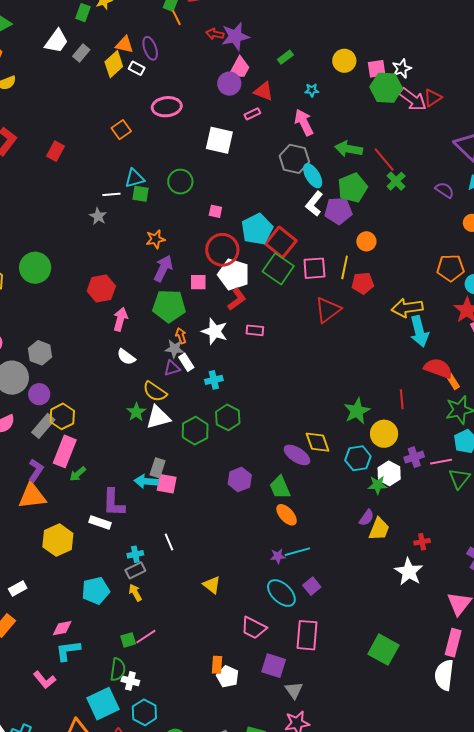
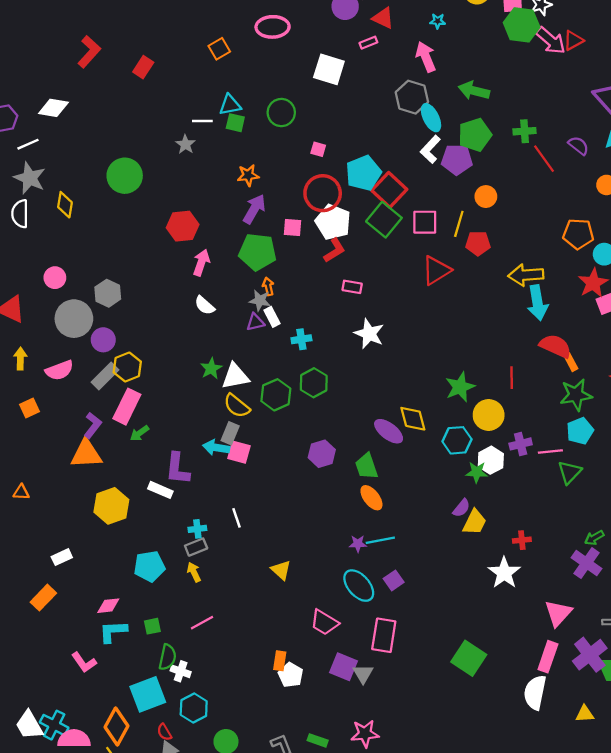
red line: (384, 159) -> (544, 159), moved
green cross: (396, 181) -> (525, 131), turned 36
green circle: (35, 268) -> (125, 176), moved
white star: (215, 331) -> (369, 334), moved
yellow semicircle: (155, 392) -> (237, 406), moved
green square: (128, 640) -> (152, 626), moved
gray triangle: (294, 690) -> (363, 674), moved

